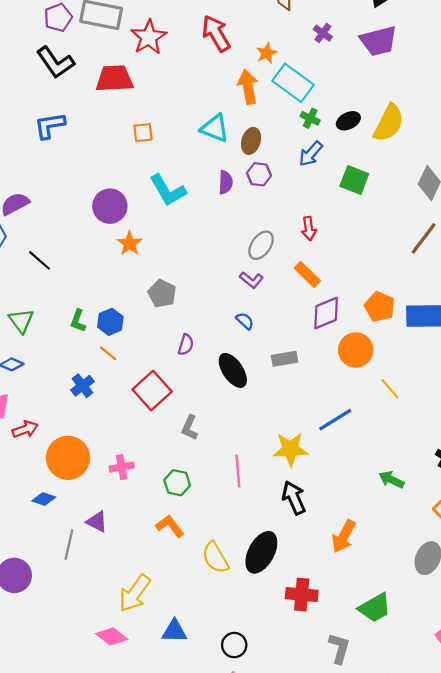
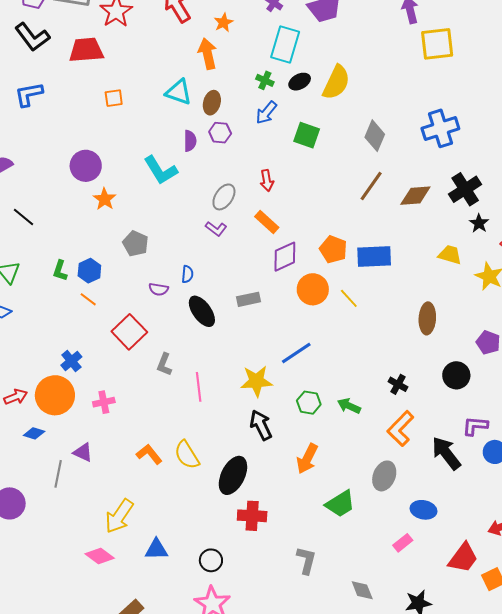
cyan rectangle: (293, 83) -> (285, 44), moved, turned 72
cyan L-shape: (168, 190) -> (161, 170), moved
blue semicircle: (245, 321) -> (187, 274), moved, turned 54
purple semicircle: (186, 345) -> (159, 289), turned 84
blue cross: (82, 386) -> (71, 361), moved
yellow line: (390, 389) -> (349, 298), moved
red arrow: (25, 429) -> (16, 397), moved
pink line: (238, 471) -> (199, 387), moved
green hexagon: (177, 483) -> (309, 403), moved
yellow semicircle: (215, 558) -> (187, 455), moved
red cross: (302, 595) -> (252, 516), moved
green trapezoid: (375, 608) -> (340, 504), moved

